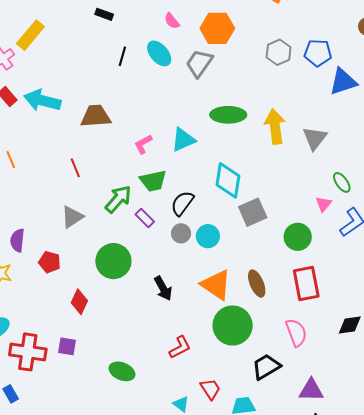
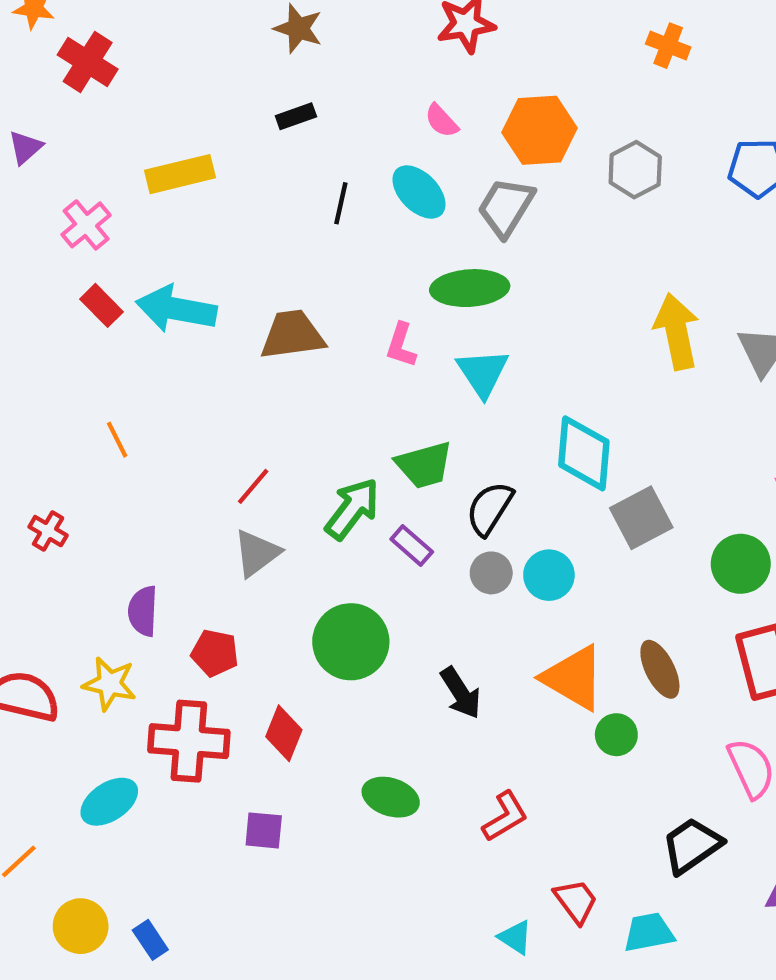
black rectangle: (104, 14) -> (296, 116), turned -36
yellow rectangle: (30, 35) -> (180, 174), moved, turned 40
gray hexagon: (279, 52) -> (635, 170), moved
green ellipse: (228, 115) -> (470, 288), moved
cyan triangle: (183, 140) -> (483, 373), turned -36
pink L-shape: (143, 144) -> (401, 345), moved, turned -40
red line: (75, 168) -> (253, 486), moved, turned 66
green circle: (233, 326) -> (616, 735), moved, size x0.5
red cross: (28, 352) -> (189, 741), moved
green ellipse: (122, 371) -> (391, 797), moved

